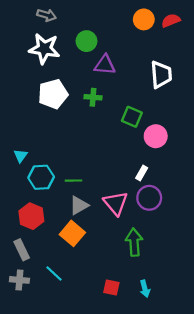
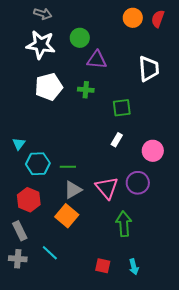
red semicircle: (171, 21) -> (158, 19), turned -48
green square: (132, 117) -> (122, 108), turned -30
pink circle: (156, 136) -> (153, 151), moved
white rectangle: (142, 173) -> (117, 140), moved

